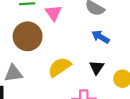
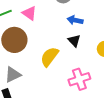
black triangle: (97, 67) -> (74, 41), moved

